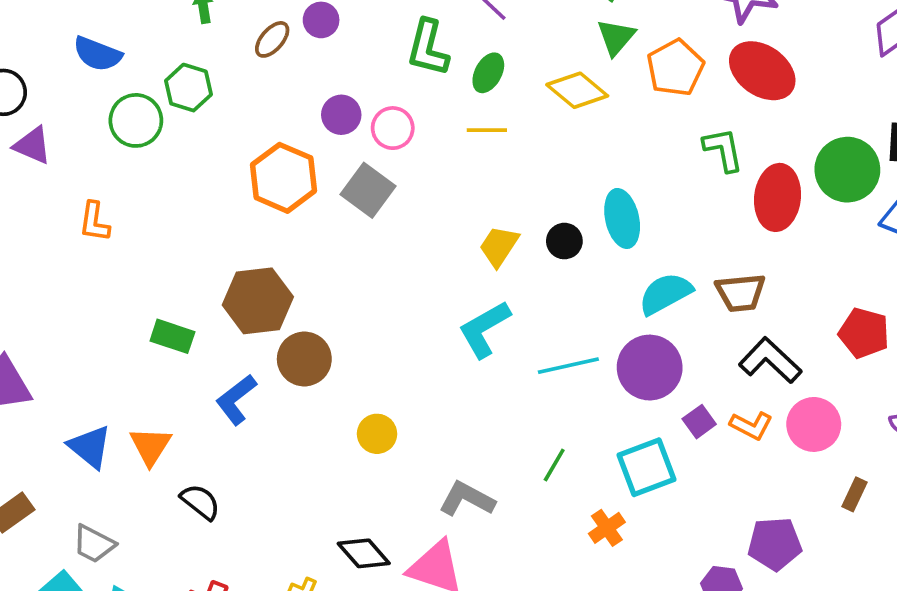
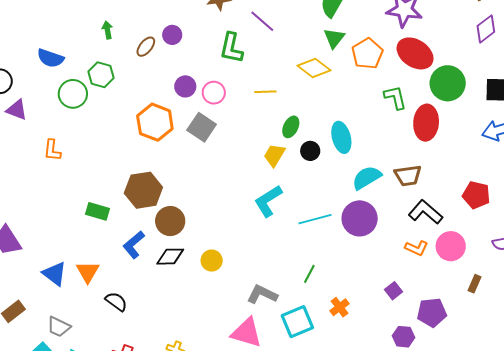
green ellipse: (488, 73) -> (291, 127), moved
green circle: (847, 170) -> (448, 83), moved
purple square: (699, 422) -> (393, 291), moved
cyan square: (647, 467) -> (297, 322), moved
black diamond: (364, 553) -> (170, 257), moved, turned -48

